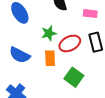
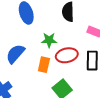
blue semicircle: (20, 55) -> (15, 54), turned 90

